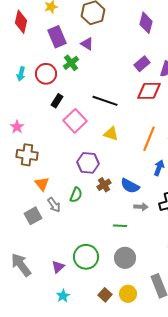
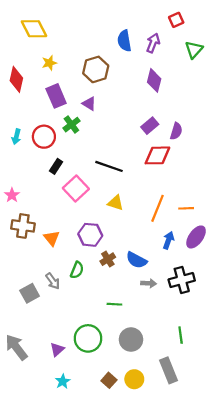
orange triangle: (42, 184) -> (52, 238), moved
green line: (120, 226) -> (114, 304), moved

